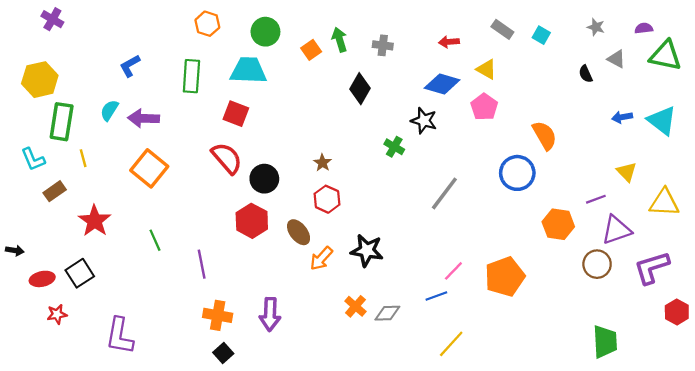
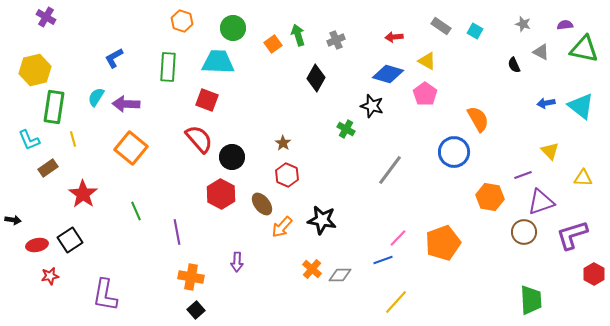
gray cross: (383, 45) -> (336, 40), turned -30
yellow triangle: (664, 203) -> (583, 178), size x0.7
purple arrow: (270, 314) -> (237, 262), moved, size x0.7

